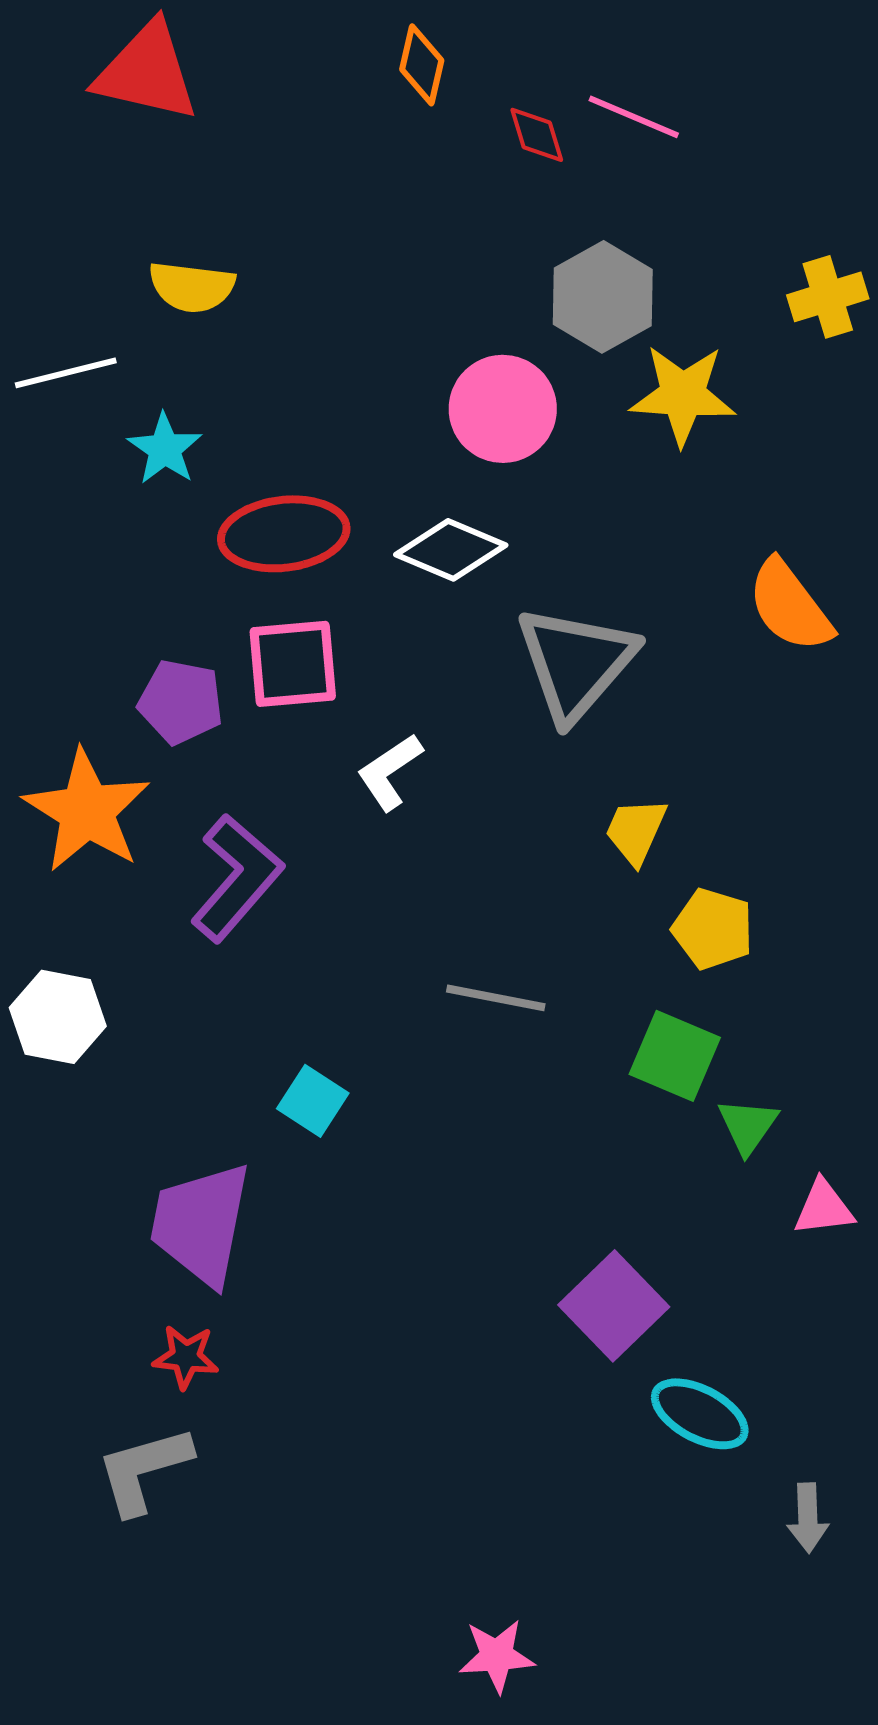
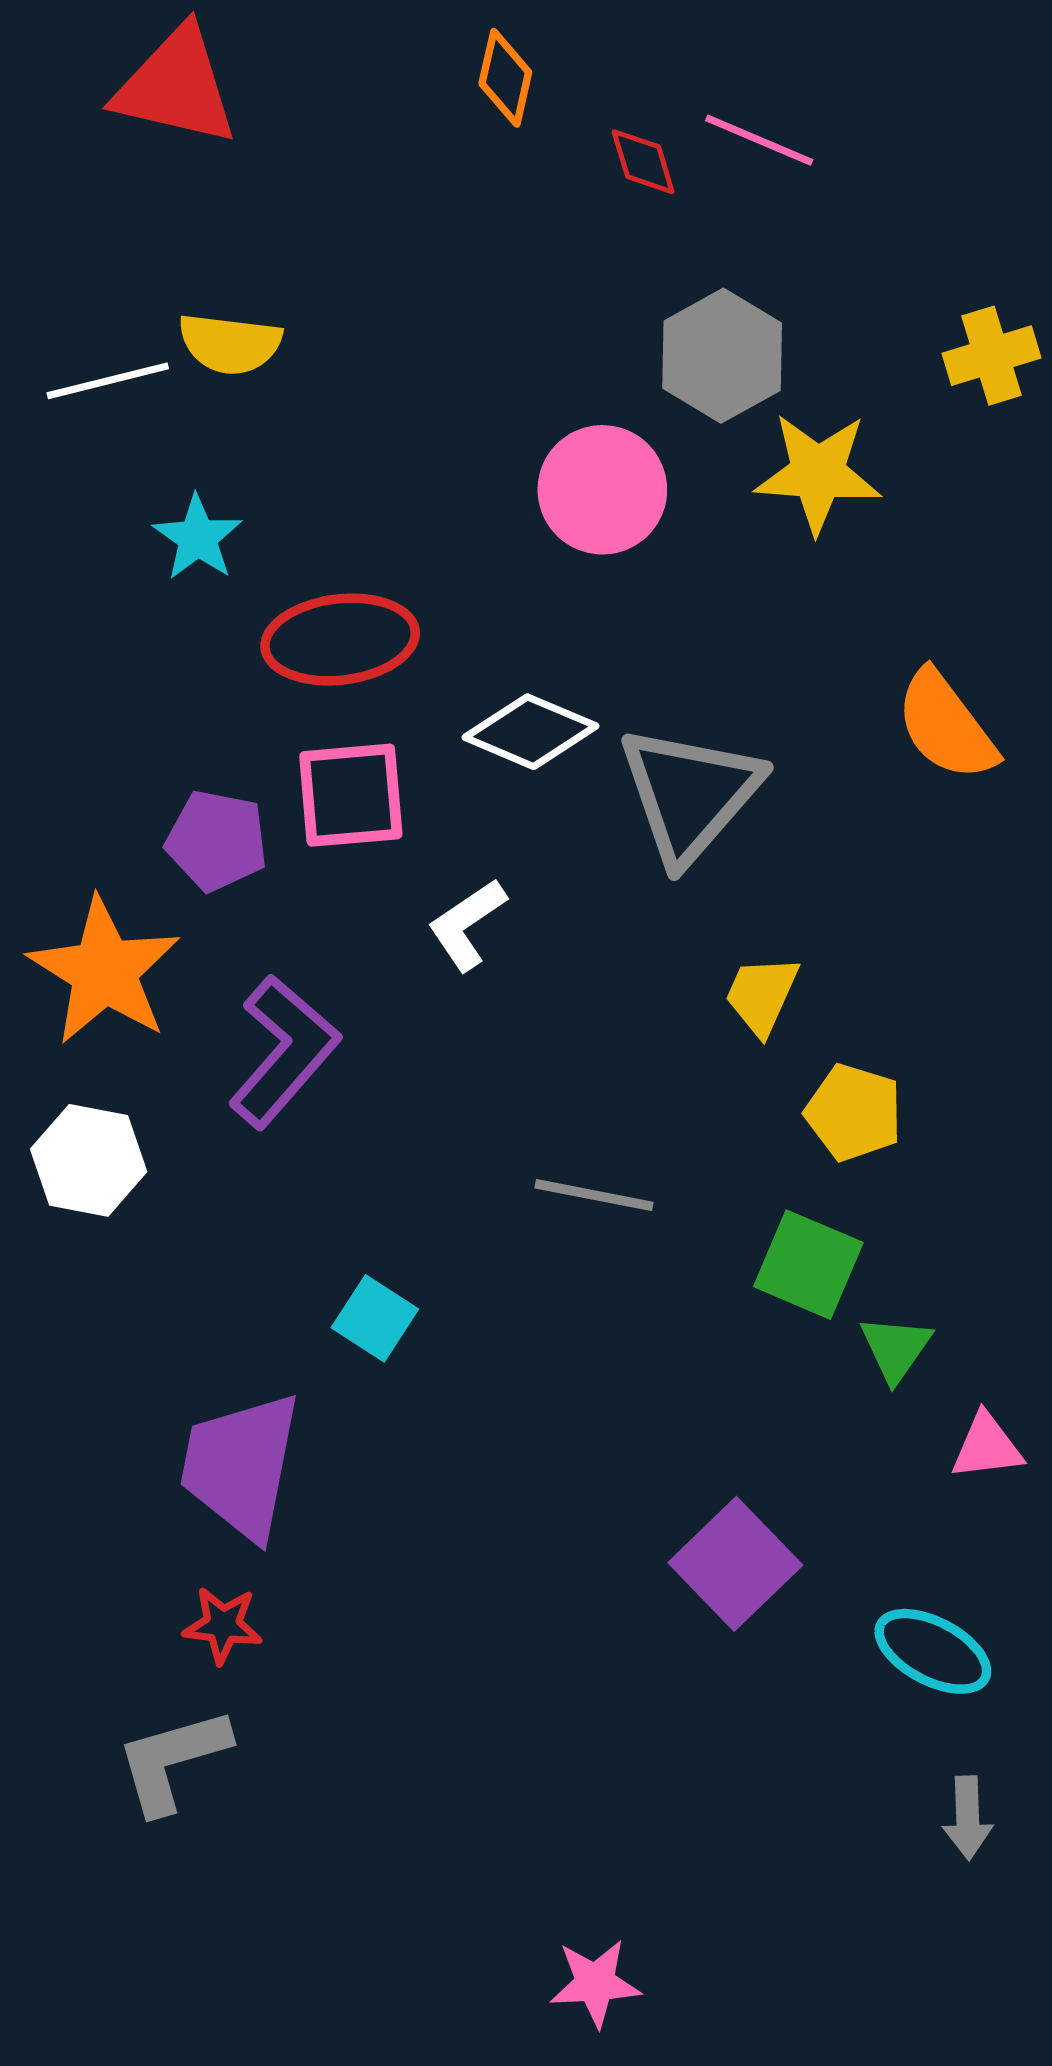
white line: (66, 373) -> (108, 381), moved
white diamond: (451, 550) -> (530, 732), moved
white hexagon: (58, 1017) -> (89, 1160), moved
cyan ellipse: (700, 1414) -> (933, 1651), moved

